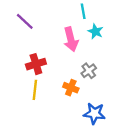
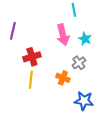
purple line: (25, 21) -> (13, 31), moved, turned 60
cyan star: (95, 31) -> (85, 39), moved

